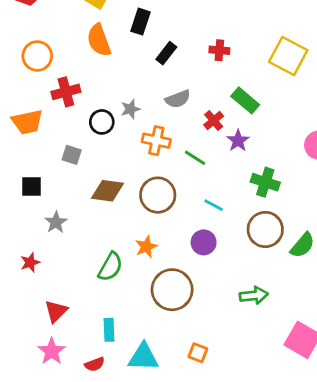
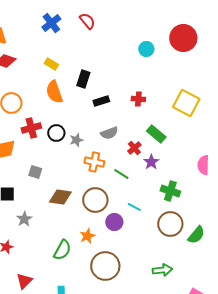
black rectangle: (166, 53) -> (101, 101), turned 35
black circle: (102, 122) -> (56, 133), moved
purple circle: (204, 242) -> (114, 222), moved

